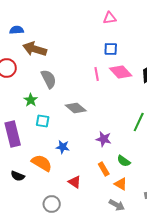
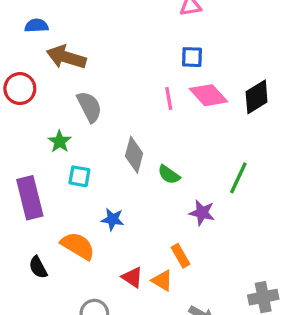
gray diamond: (76, 108) -> (134, 155), turned 65
purple star: (104, 139) -> (202, 213), moved
green semicircle: (124, 161) -> (169, 175), moved
black semicircle: (18, 176) -> (38, 267), turned 40
orange triangle: (121, 184) -> (162, 281), moved

